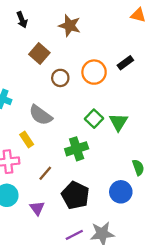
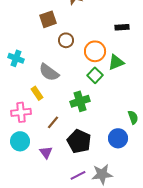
brown square: (39, 53) -> (48, 19), turned 30
black rectangle: (125, 63) -> (122, 27), turned 32
orange circle: (94, 72) -> (95, 51), moved
green triangle: (118, 122) -> (116, 62), moved, turned 36

